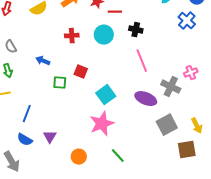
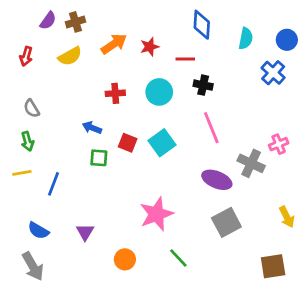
red line: (115, 12) -> (185, 59), moved
blue arrow: (43, 61) -> (92, 128), moved
cyan square: (106, 95) -> (162, 143), moved
blue line: (27, 114) -> (54, 184), moved
gray square: (167, 125) -> (226, 222), moved
blue semicircle: (25, 140) -> (38, 231), moved
brown square: (187, 150) -> (273, 266), moved

